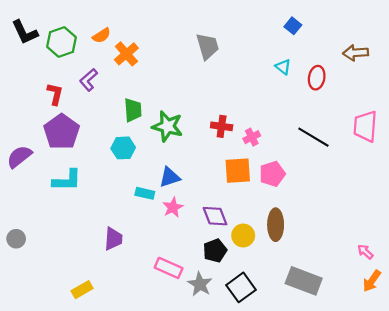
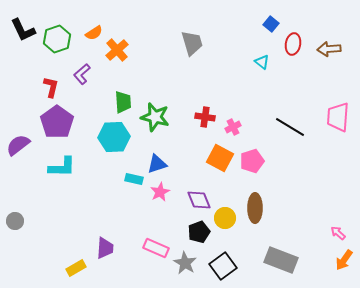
red ellipse: (317, 78) -> (293, 44), moved
cyan hexagon: (123, 148) -> (114, 137), size x1.4
orange square: (238, 171) -> (220, 158), turned 32
purple trapezoid: (113, 239) -> (105, 248), moved

